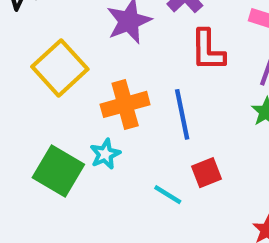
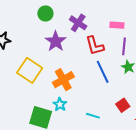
blue line: (182, 114) -> (103, 72), moved
red square: (206, 173) -> (123, 105), moved

